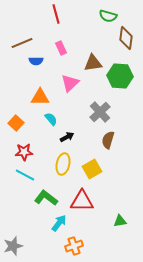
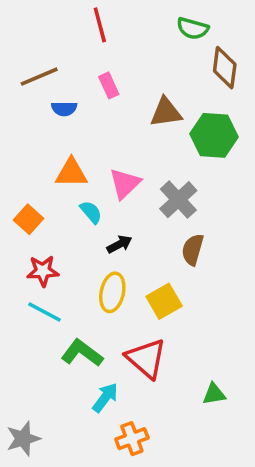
pink triangle: (70, 83) -> (125, 184), moved
red triangle: (82, 201) -> (146, 358), turned 40

